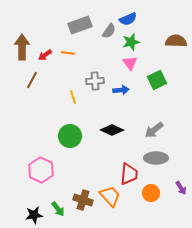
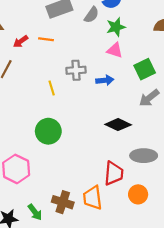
pink triangle: (130, 63) -> (115, 50), turned -35
black diamond: (112, 130) -> (118, 125), moved
gray arrow: (154, 130) -> (149, 98), moved
orange trapezoid: (110, 196) -> (93, 198), turned -145

